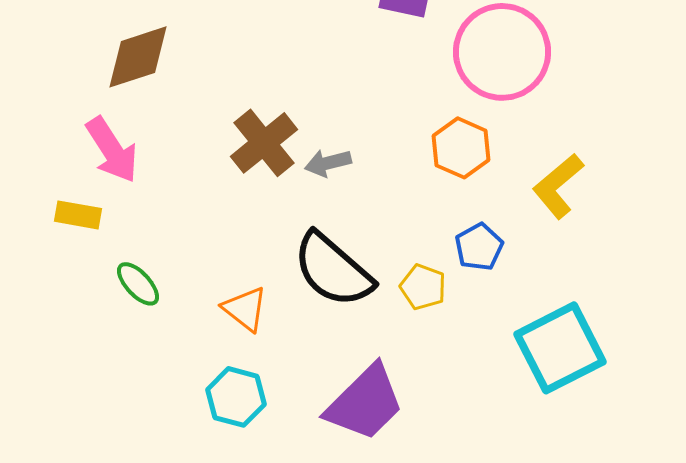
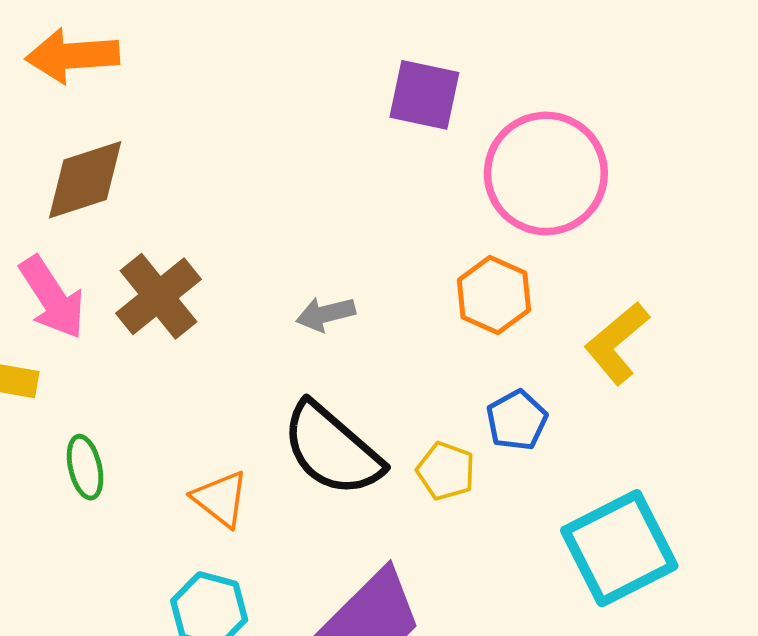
brown cross: (264, 143) -> (158, 296), moved
green ellipse: (138, 284) -> (85, 467), turned 30

